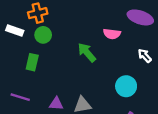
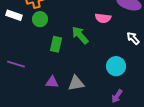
green rectangle: (32, 62) -> (56, 44), moved
purple line: (20, 97) -> (16, 64), moved

